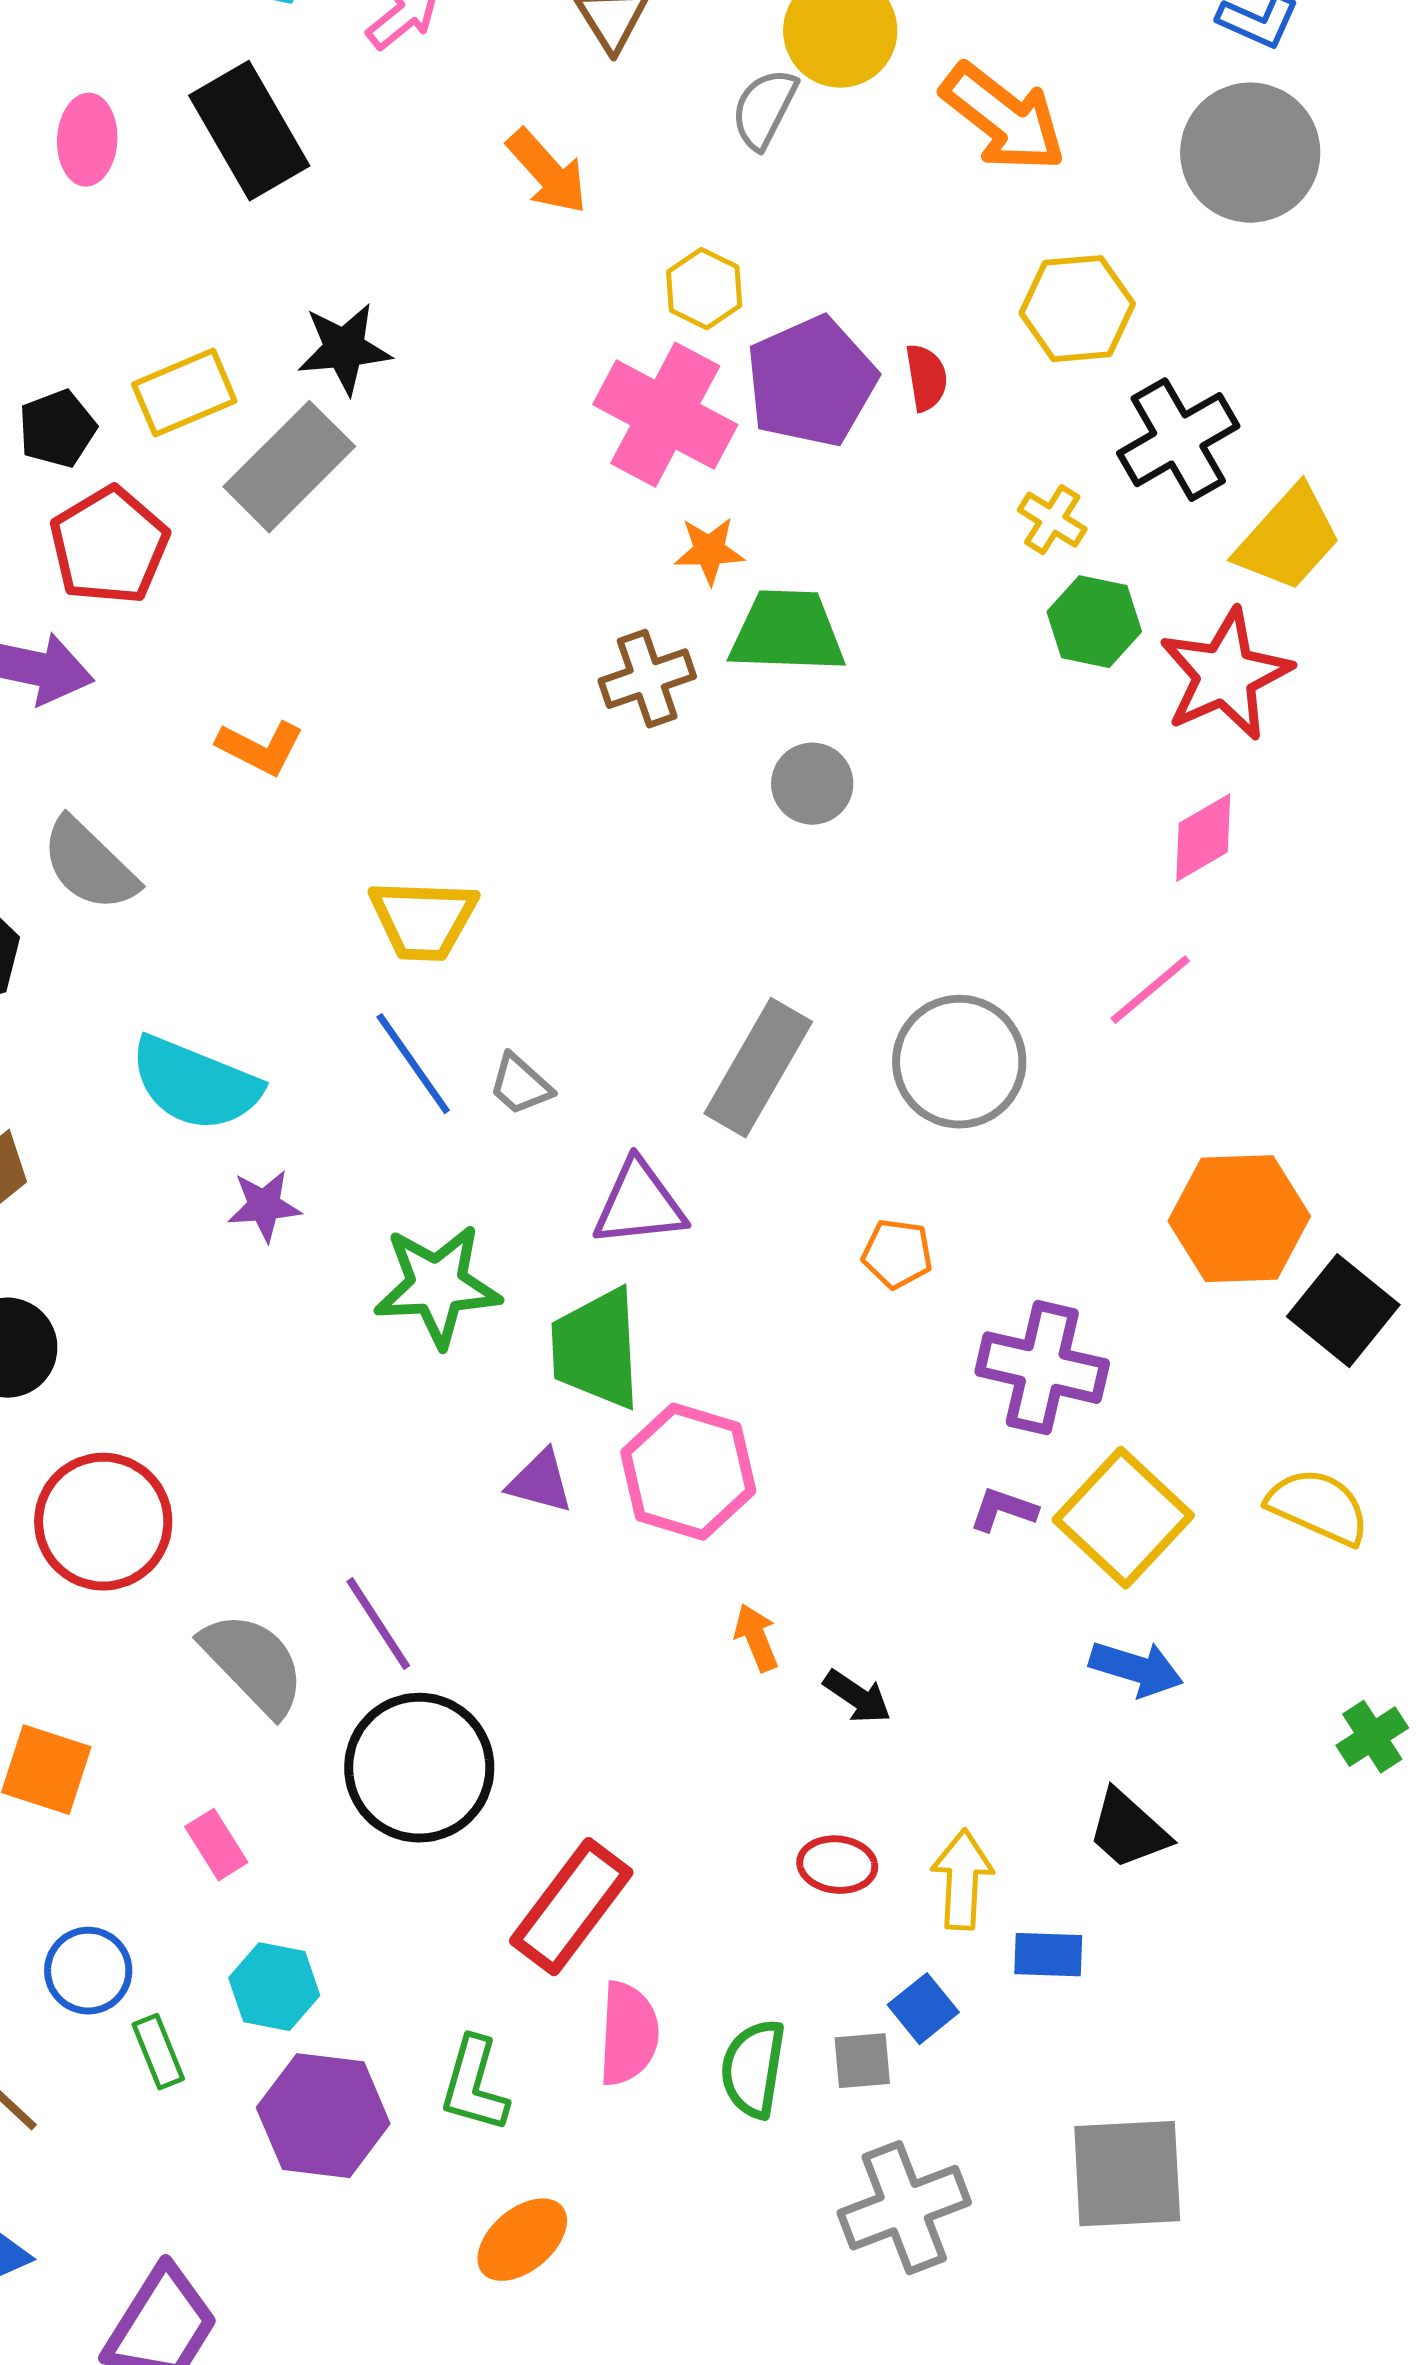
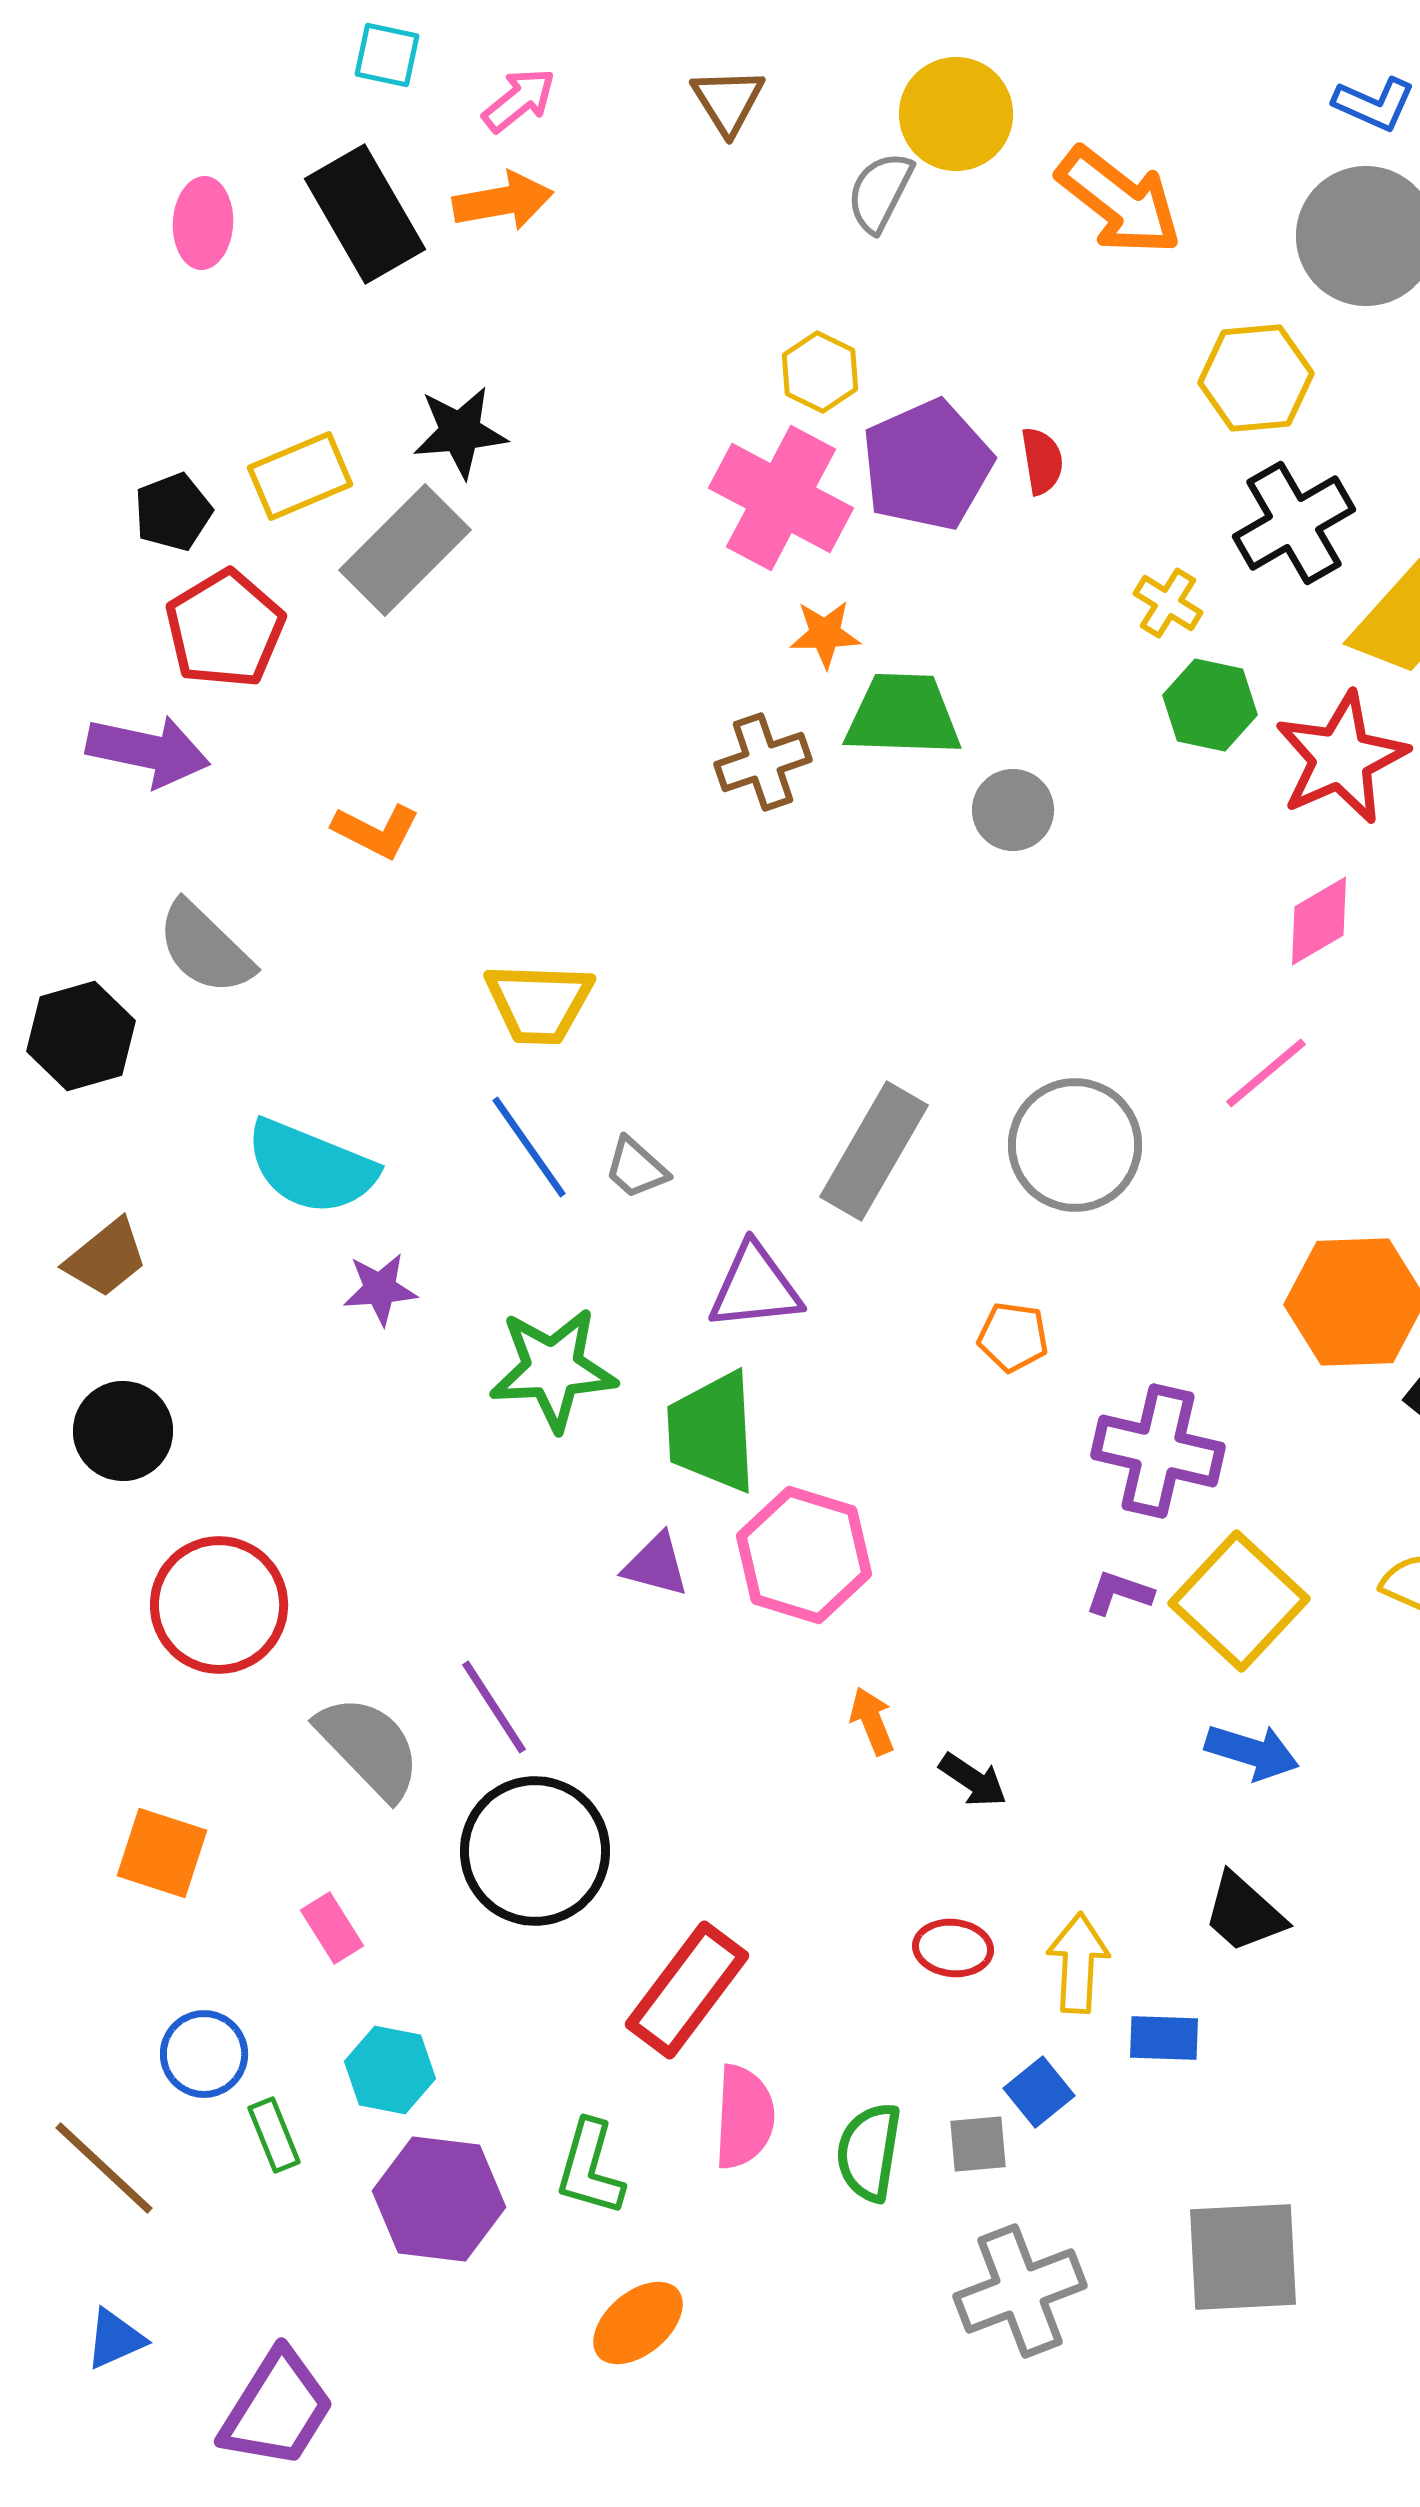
orange arrow: (547, 172) -> (503, 201), moved, turned -58
yellow hexagon: (1077, 309) -> (1256, 378), moved
gray circle: (812, 784) -> (1013, 810), moved

